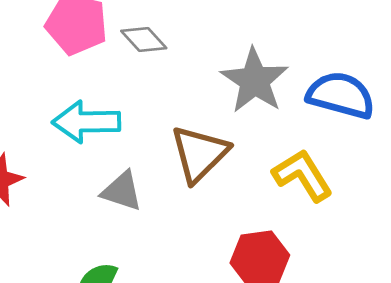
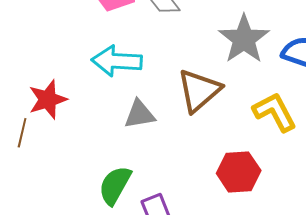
gray triangle: (122, 191) -> (140, 114), turned -32

